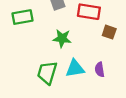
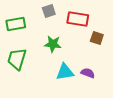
purple semicircle: (100, 70) -> (88, 73), turned 120
green trapezoid: (47, 73) -> (17, 59), moved

